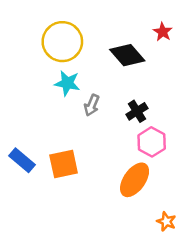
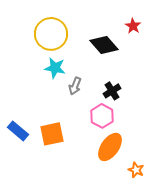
pink hexagon: (152, 142) -> (102, 116), moved
orange star: (166, 221) -> (136, 170), moved

